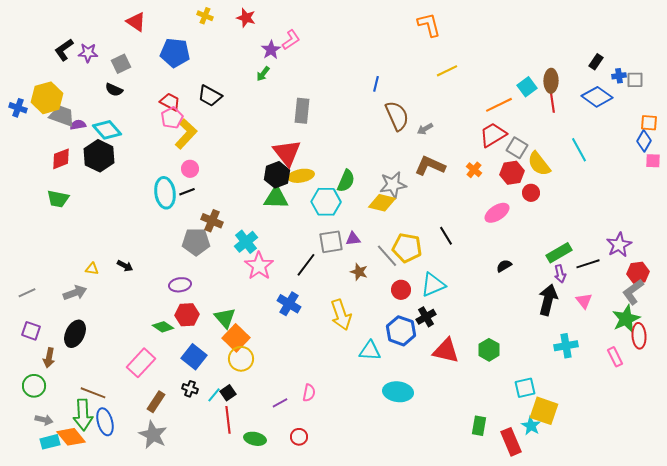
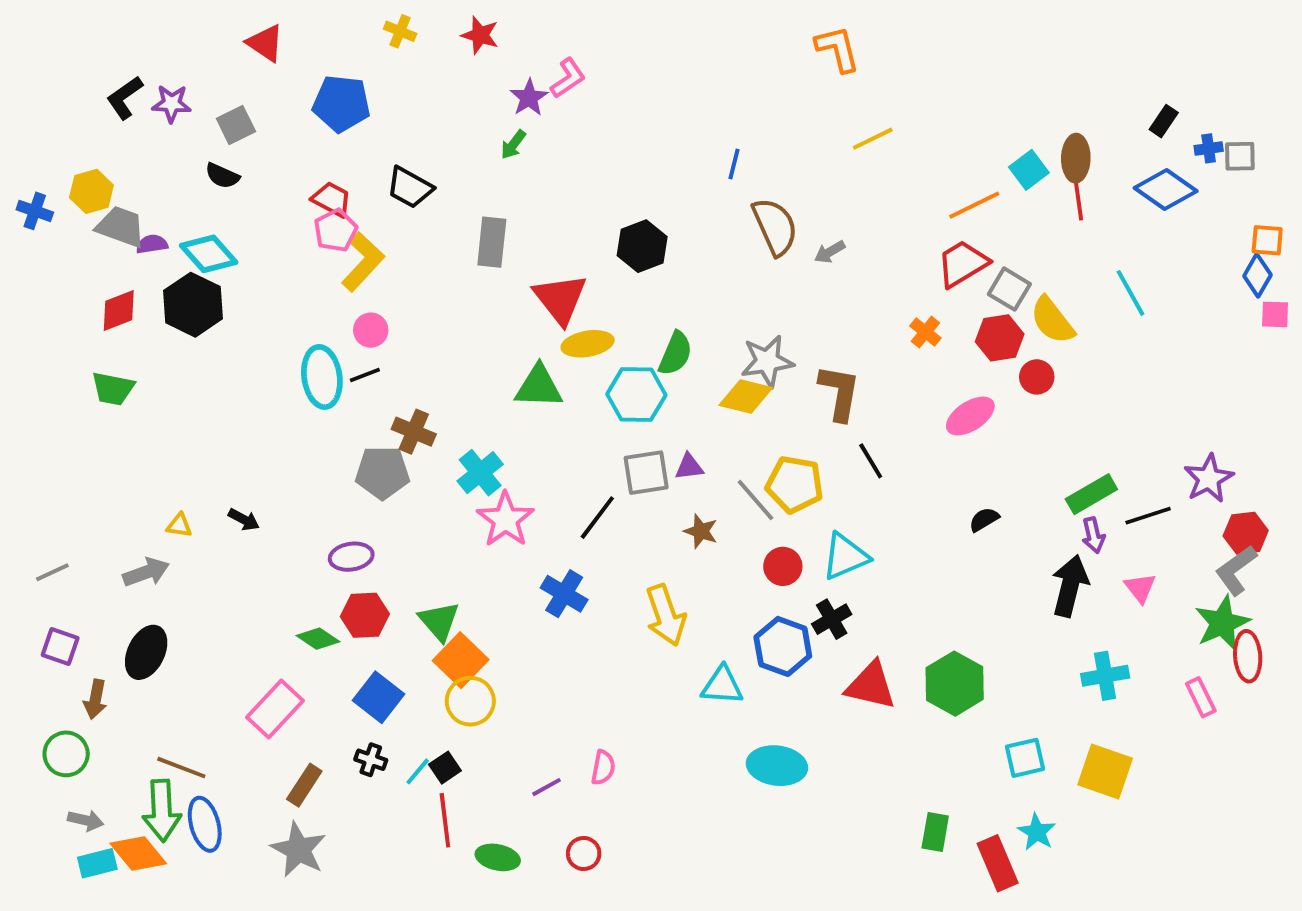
yellow hexagon: (47, 98) -> (91, 191), size x0.7
gray rectangle: (302, 111) -> (492, 242), moved
brown L-shape: (430, 166) -> (839, 393), moved, turned 76
black hexagon: (277, 175) -> (642, 246), moved
green hexagon: (489, 350) -> (955, 684), size x1.4
yellow square: (544, 411) -> (1105, 771), moved

